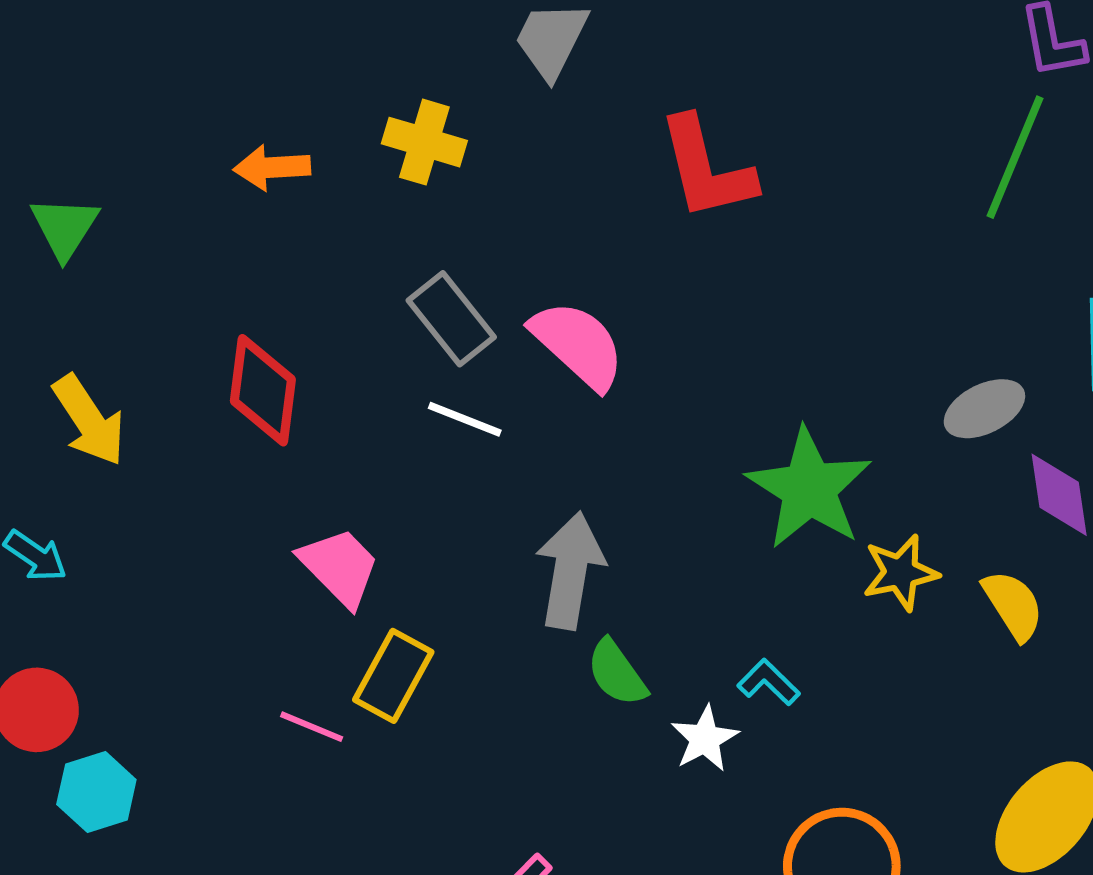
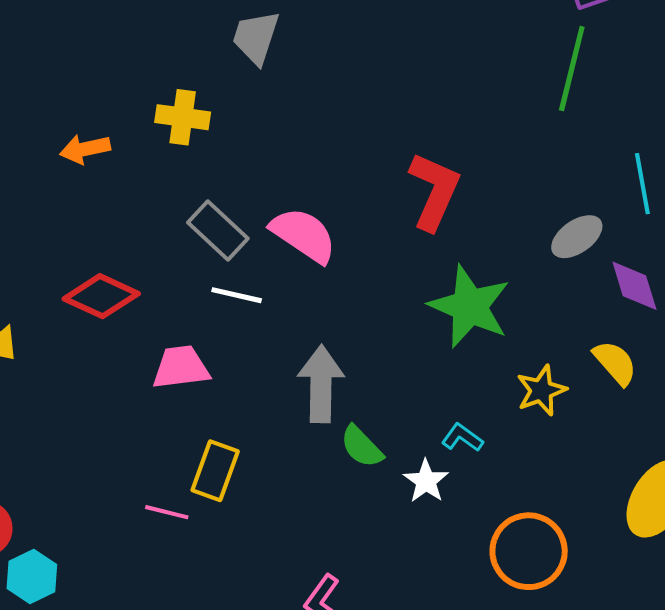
red L-shape: (706, 168) -> (434, 191), moved, turned -134
red diamond: (263, 390) -> (101, 296), turned -64
pink trapezoid: (340, 567) -> (181, 367), moved, turned -44
yellow star: (901, 573) -> (541, 390), moved

